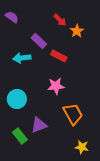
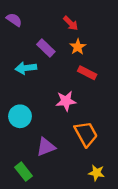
orange star: (77, 31) -> (78, 47), moved
red rectangle: (59, 56) -> (87, 73), moved
green rectangle: (20, 136) -> (24, 172), moved

